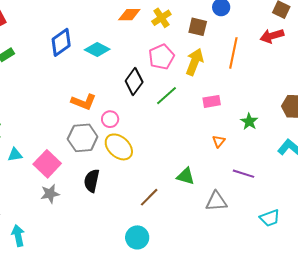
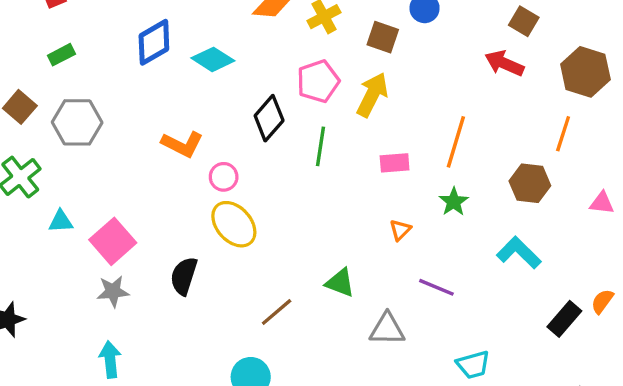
red arrow: (272, 36) -> (504, 63), turned 35
orange line: (233, 53) -> (456, 142), moved
green line: (166, 96) -> (321, 146), turned -45
gray hexagon: (83, 138) -> (77, 122), moved
cyan arrow: (18, 236) -> (110, 360), moved

